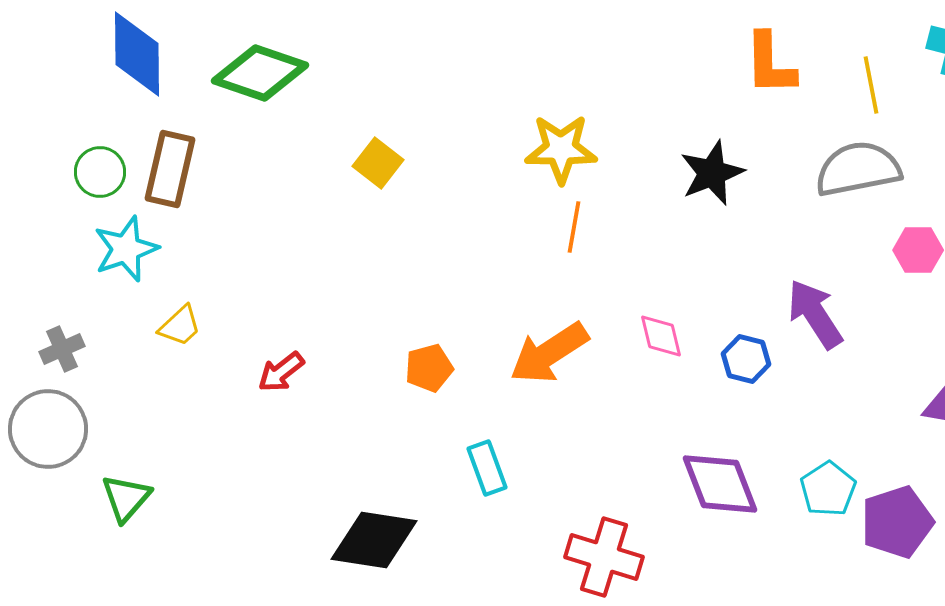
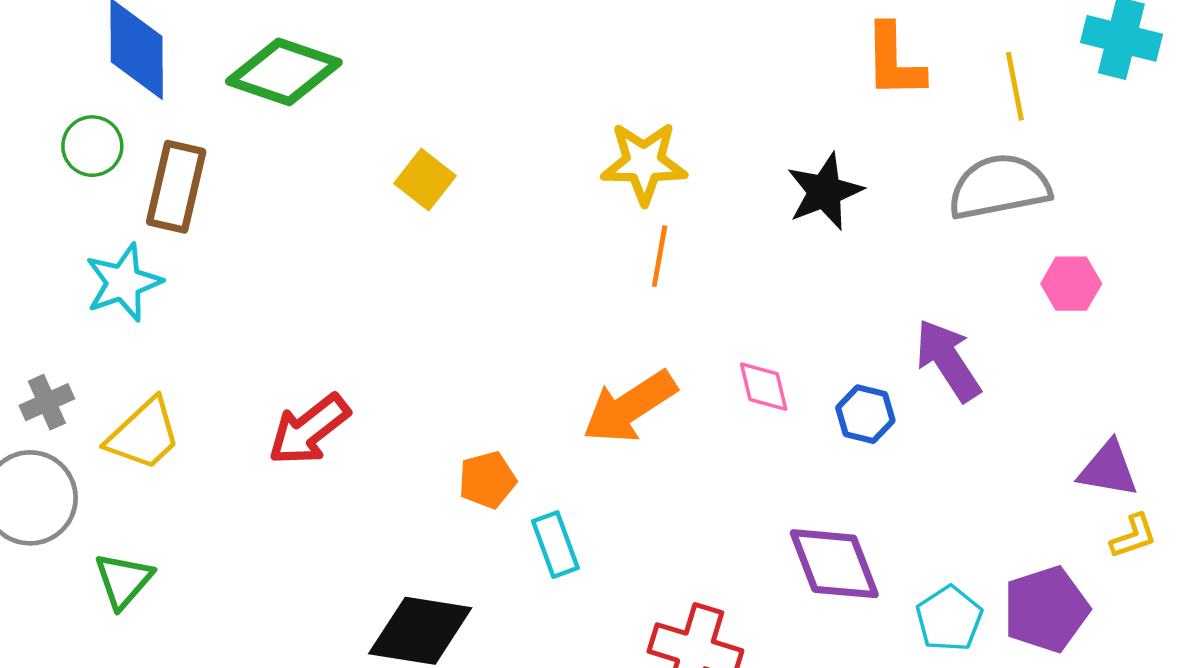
green circle: (100, 172) -> (92, 146), moved
yellow trapezoid: (180, 326) -> (144, 434), moved, size x1.5
orange pentagon: (429, 368) -> (487, 480), moved
red arrow: (281, 372) -> (309, 430), size x1.5
cyan pentagon: (828, 489) -> (949, 619), moved

